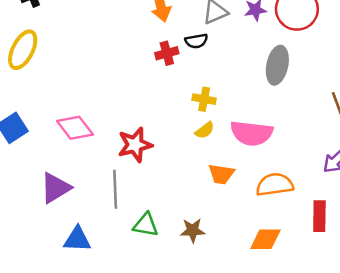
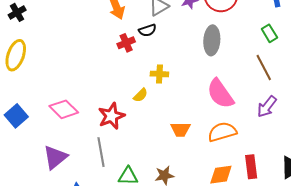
yellow semicircle: (205, 130) -> (141, 95), moved
pink semicircle: (251, 133) -> (220, 94), moved, turned 56
red rectangle: (319, 216) -> (251, 167), moved

